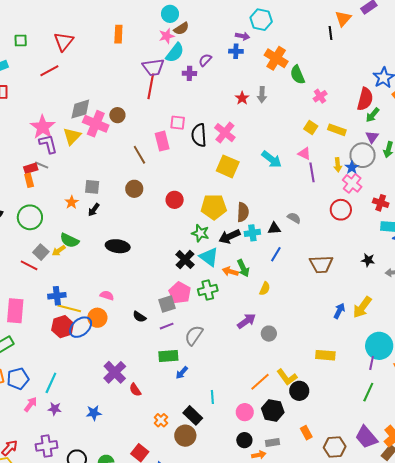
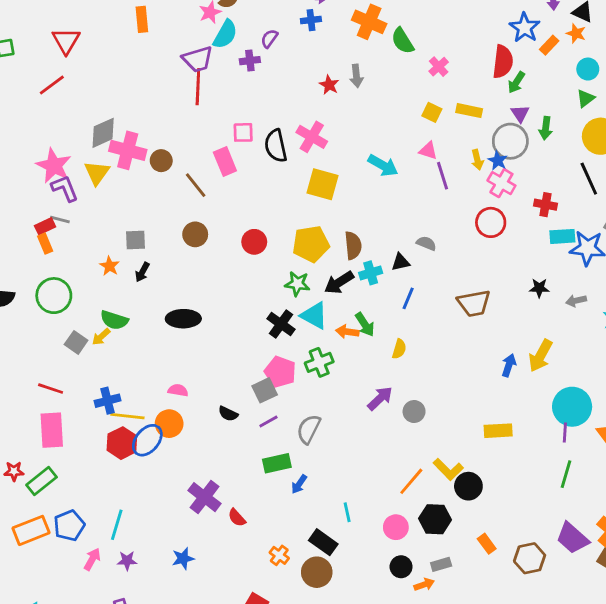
brown circle: (117, 115) -> (161, 161), moved
red line: (29, 265) -> (51, 389), moved

